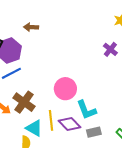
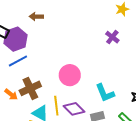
brown cross: (24, 102) -> (30, 88), turned 30
cyan L-shape: (86, 110) -> (105, 93), moved

